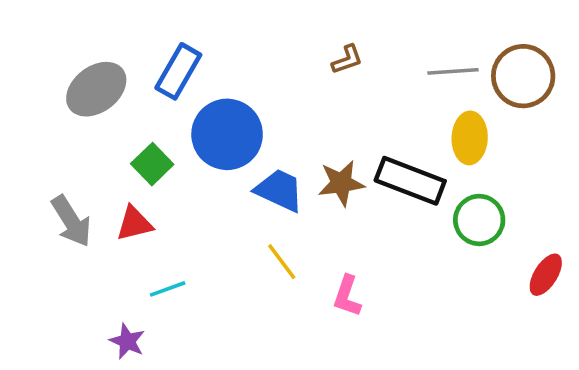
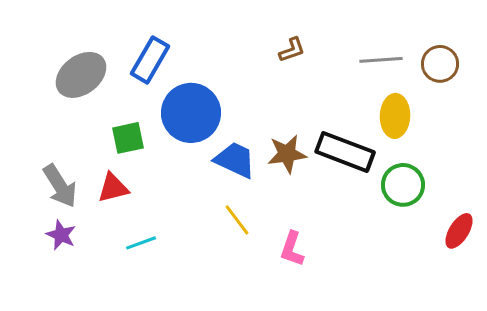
brown circle: (523, 76) -> (440, 64), size x0.7
green square: (152, 164) -> (128, 138), turned 32
purple star: (127, 341) -> (61, 235), moved

